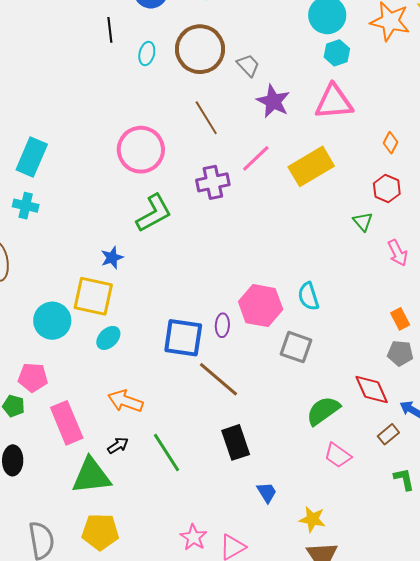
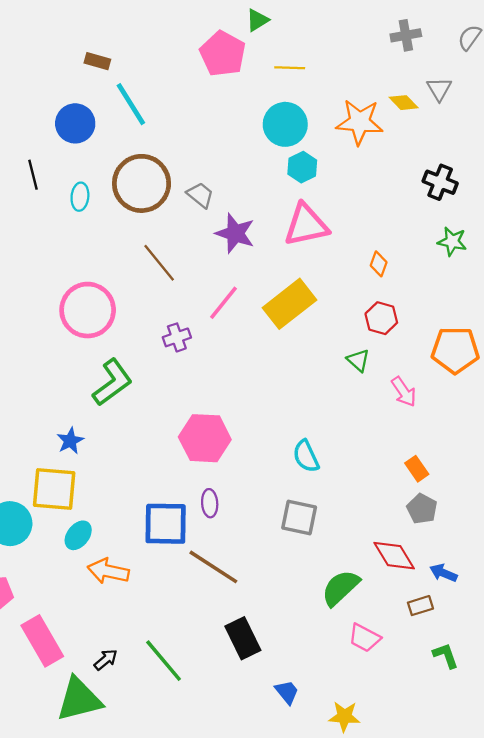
purple cross: (213, 182) -> (177, 337), size x0.7
pink hexagon: (261, 306) -> (205, 438), moved
gray pentagon: (400, 353) -> (422, 509), turned 30
orange arrow: (125, 401) -> (108, 571), moved
brown rectangle: (388, 434) -> (420, 606), turned 30

